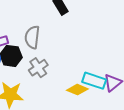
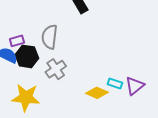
cyan rectangle: (94, 81) -> (115, 84), size x0.6

